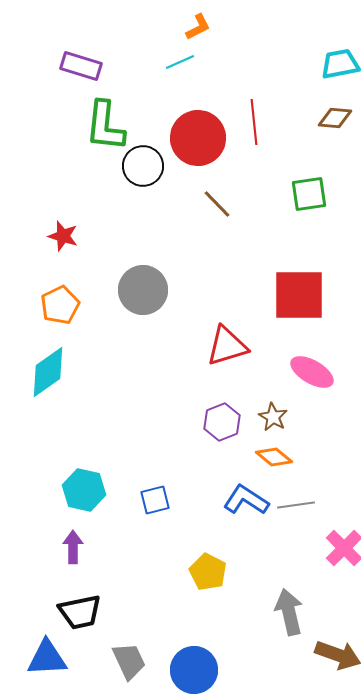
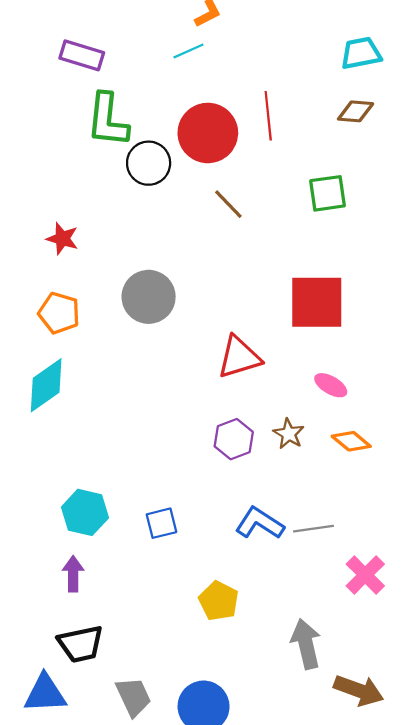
orange pentagon: (60, 305) -> (59, 313), turned -30
pink ellipse: (312, 372) -> (331, 385), size x0.7
orange diamond: (274, 457) -> (351, 441), moved

